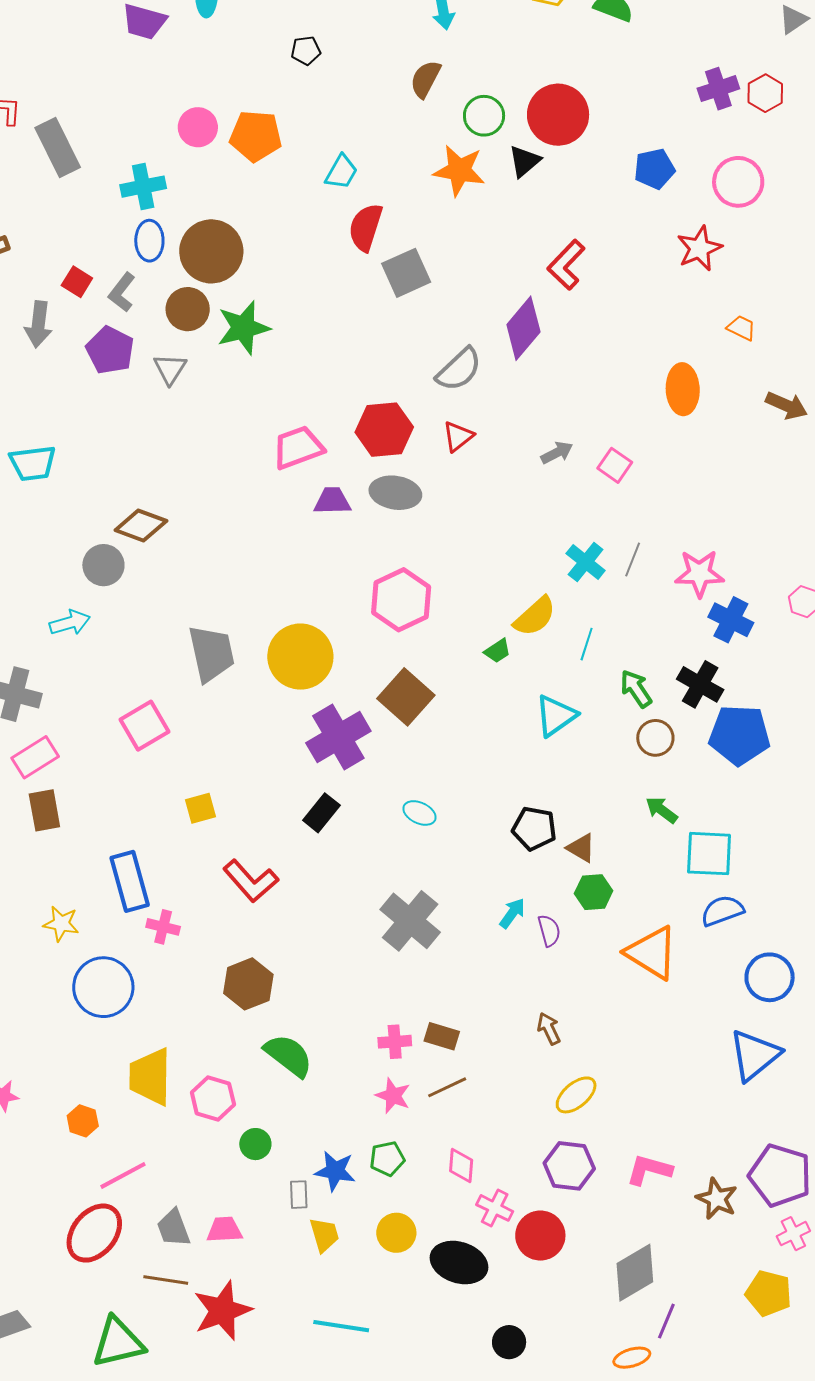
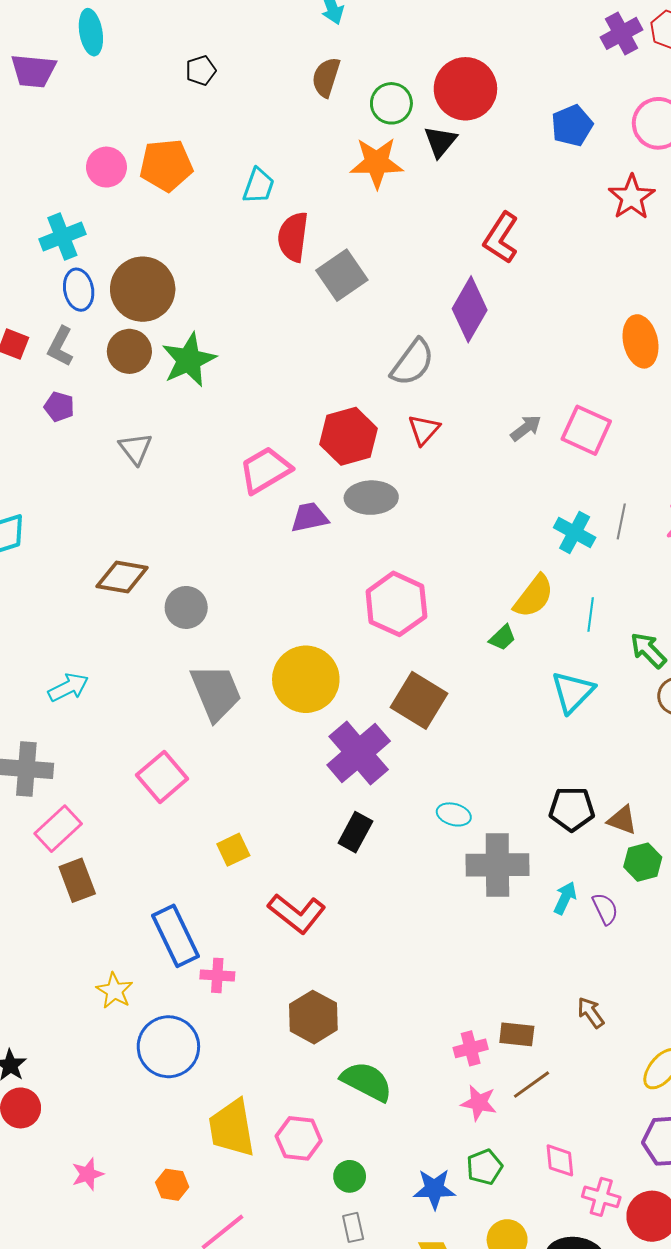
purple pentagon: (110, 350) -> (59, 407), size x0.6
gray triangle: (170, 369) -> (135, 449), moved
pink square: (615, 465) -> (586, 430), size x1.4
gray circle: (103, 565) -> (186, 607), moved
gray cross: (410, 921) -> (497, 865), moved, turned -30
yellow star: (61, 924) -> (115, 991), turned 30
brown arrow: (549, 1029) -> (591, 1013), moved
gray rectangle: (299, 1195) -> (353, 1227), moved

